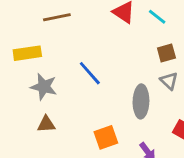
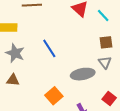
gray ellipse: (141, 101) -> (83, 74), turned 70
orange square: (106, 137) -> (54, 96), turned -30

